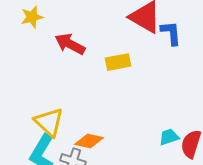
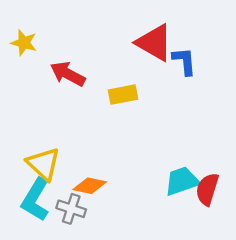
yellow star: (32, 17) -> (24, 43), turned 30
cyan trapezoid: (169, 137) -> (182, 181), size x1.5

